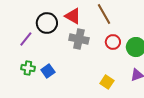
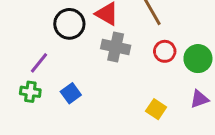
purple line: (26, 39) -> (39, 63), moved
green cross: (28, 68) -> (30, 92), moved

